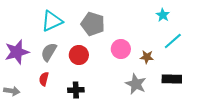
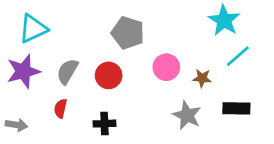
cyan star: (163, 15) -> (224, 20), size x1.6
cyan triangle: (52, 21) -> (33, 29), moved

